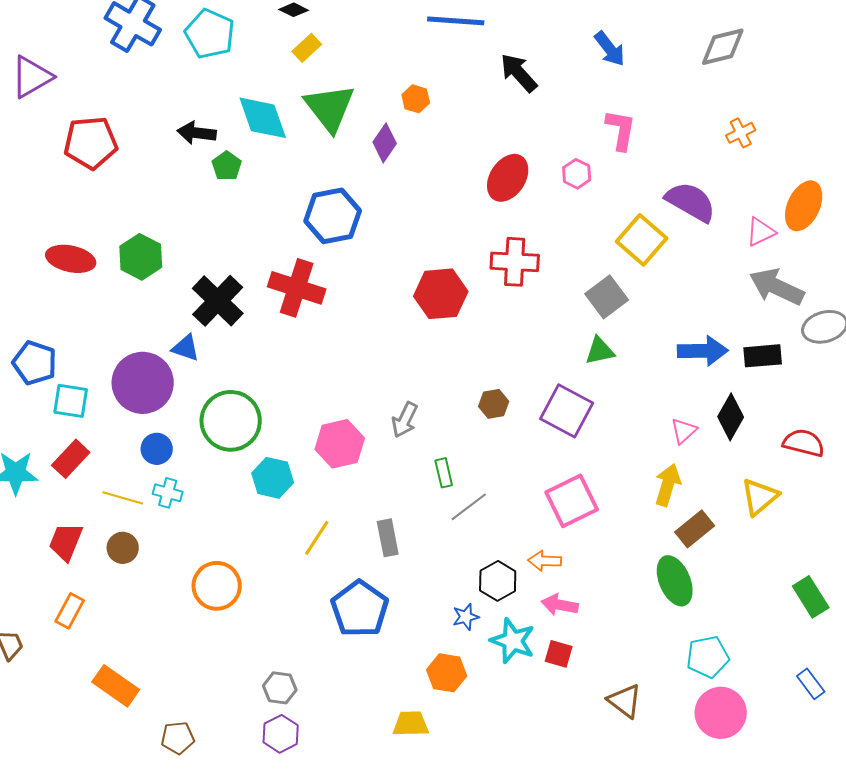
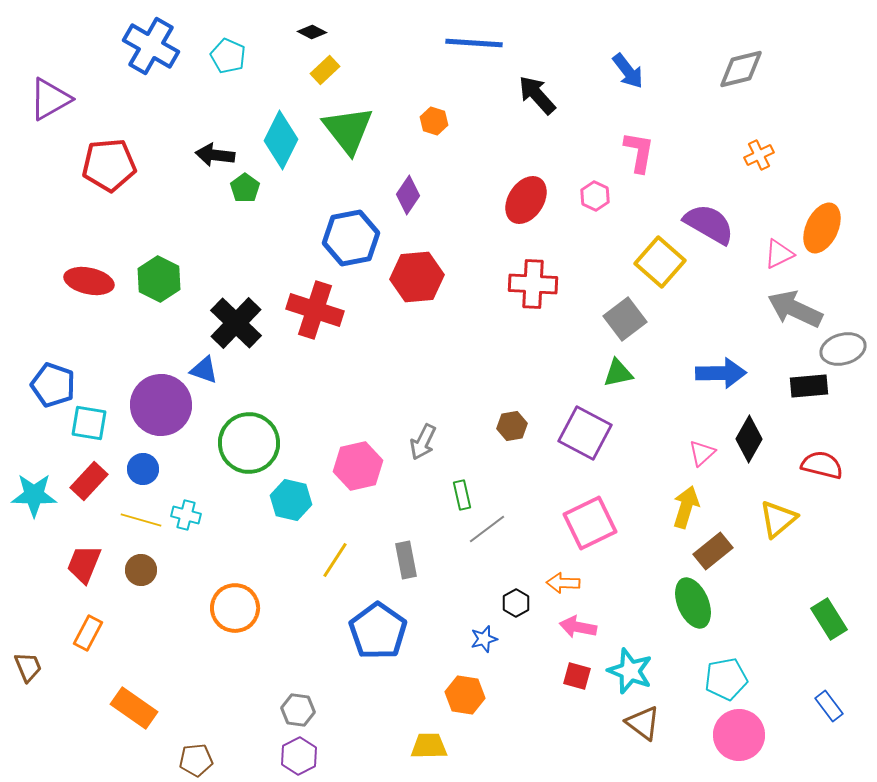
cyan pentagon: (210, 34) -> (228, 56), size x0.7
cyan diamond: (263, 118) -> (281, 140), turned 46
purple diamond: (385, 143) -> (408, 195), moved
red hexagon: (441, 294) -> (417, 277), moved
black rectangle: (763, 356) -> (809, 386), moved
blue circle: (157, 449) -> (143, 469), moved
black hexagon: (498, 581) -> (516, 603), size x0.7
cyan star: (513, 641) -> (630, 671), moved

